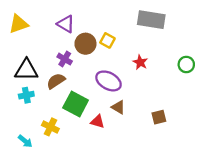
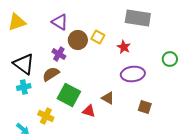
red star: (140, 62) -> (124, 47), moved
black triangle: (26, 70) -> (24, 64), turned 35
purple ellipse: (108, 81) -> (133, 74), moved, turned -35
brown square: (159, 117) -> (145, 107), turned 32

